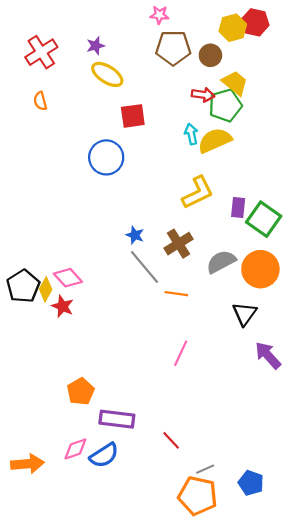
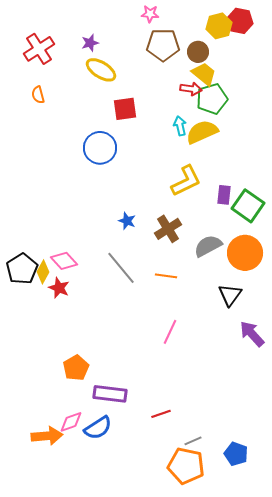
yellow trapezoid: (235, 83) -> (204, 74), moved
gray line: (144, 267) -> (121, 268), moved
red line: (171, 440) -> (161, 414), turned -66
orange arrow: (27, 464) -> (47, 436), moved

